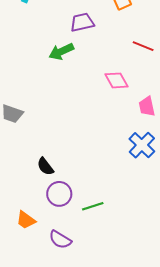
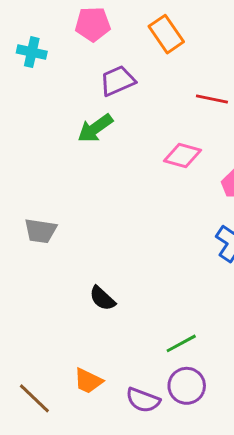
pink diamond: (117, 80) -> (182, 156), turned -35
purple circle: (59, 194) -> (187, 386), moved

